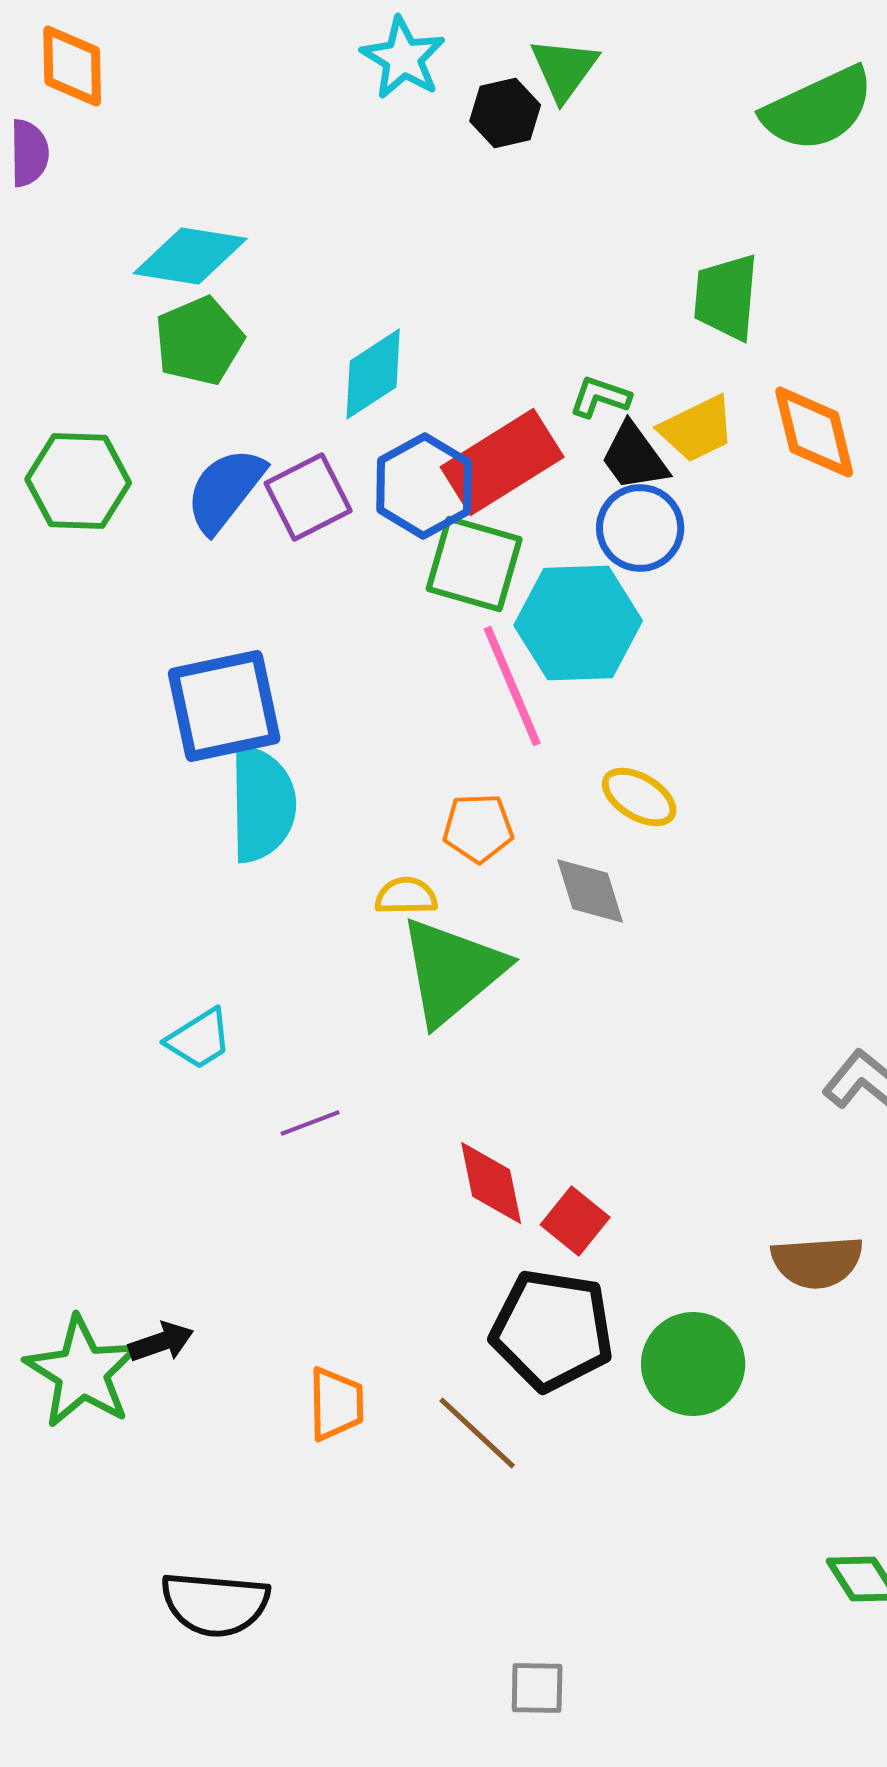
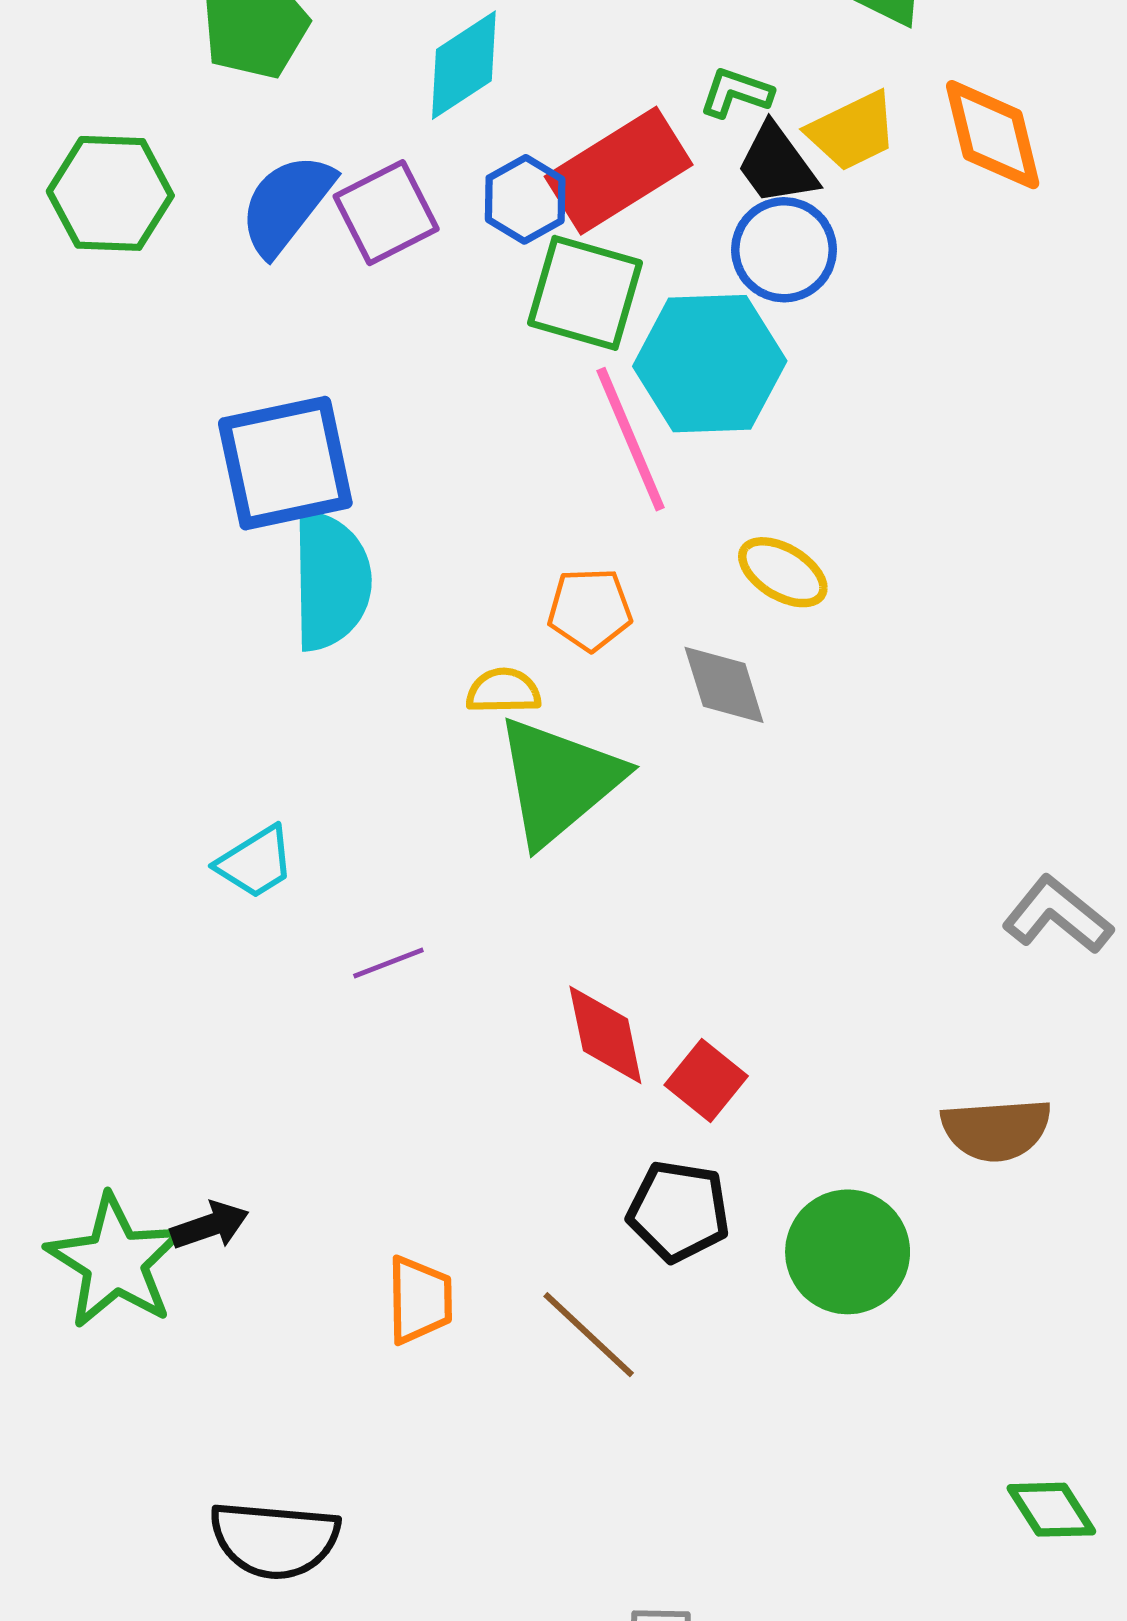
blue hexagon: (424, 486) -> (525, 199), size x0.7
black pentagon: (552, 1330) -> (679, 1211), size x0.7

